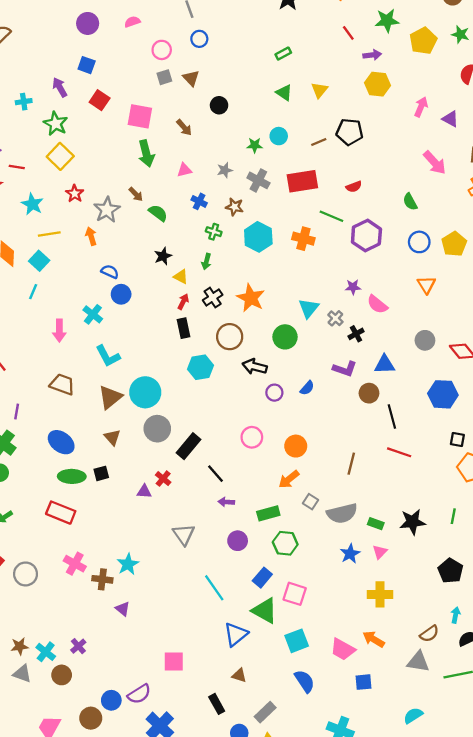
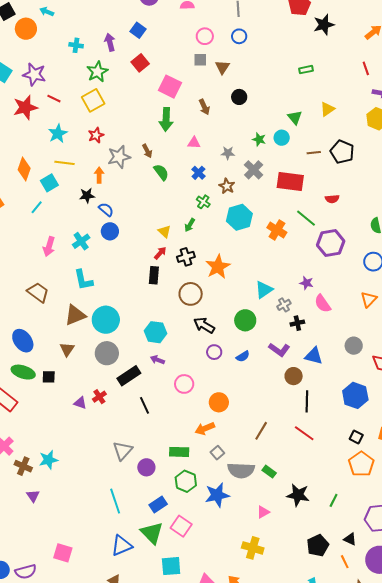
green triangle: (284, 93) -> (295, 117), moved
black star: (163, 256) -> (87, 196), moved
green circle: (285, 337) -> (245, 320), moved
cyan hexagon: (201, 367) -> (155, 332), moved
purple arrow: (226, 502) -> (157, 360), moved
green rectangle: (376, 524) -> (269, 472), moved
gray triangle: (184, 534) -> (123, 451), moved
blue star: (350, 554) -> (217, 495), moved, size x1.4

